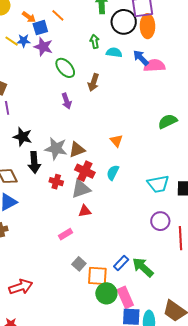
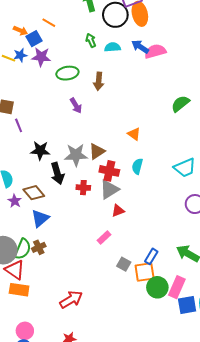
green ellipse: (65, 68) -> (67, 73), turned -45
blue rectangle: (121, 263) -> (151, 256), moved
pink rectangle: (125, 297) -> (177, 287), turned 60

